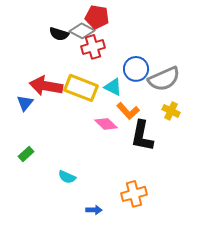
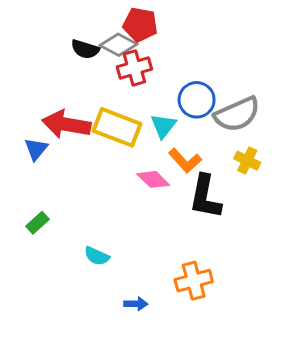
cyan triangle: (113, 87) -> (163, 126), turned 42

